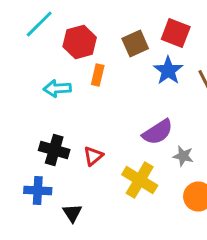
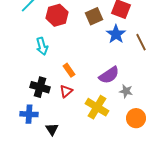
orange rectangle: (98, 75) -> (69, 70), moved, turned -48
cyan arrow: (57, 88) -> (42, 46), turned -102

